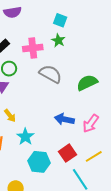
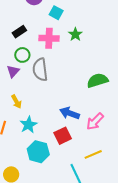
cyan square: (60, 20) -> (56, 13), moved
gray semicircle: (50, 74) -> (40, 70), moved, turned -135
red square: (67, 153) -> (63, 136), moved

